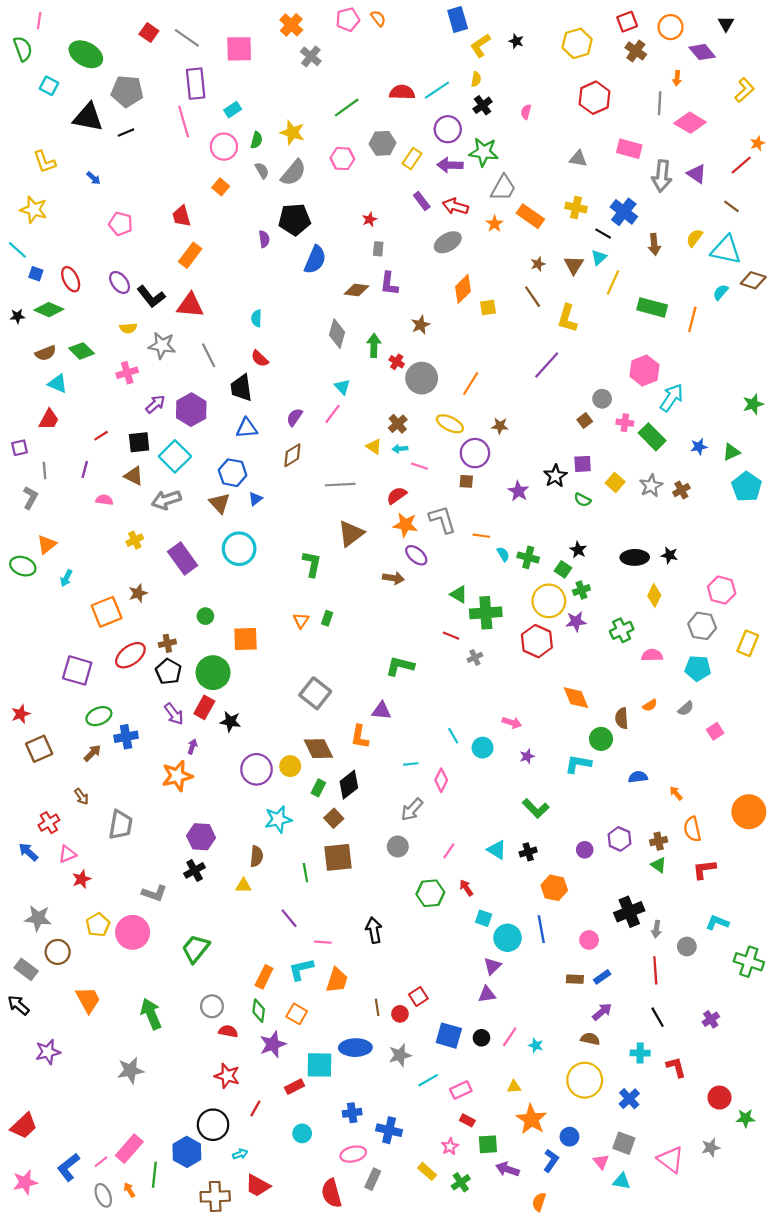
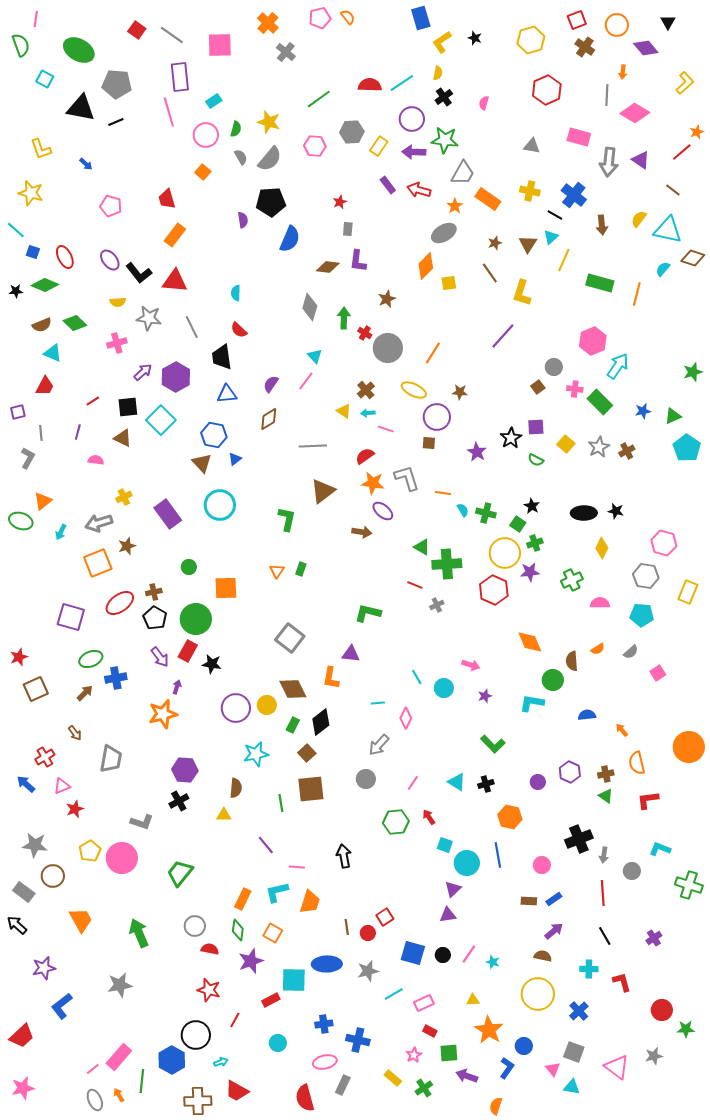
gray ellipse: (448, 242) -> (444, 233), moved
gray arrow: (166, 500) -> (99, 523), moved
blue L-shape: (68, 1167) -> (62, 1006), moved

